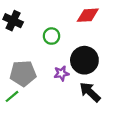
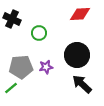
green circle: (52, 36) -> (39, 33), moved
purple star: (61, 73) -> (46, 67), moved

